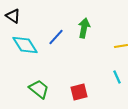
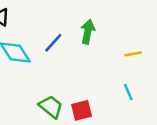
green trapezoid: (39, 89) -> (51, 107), moved

